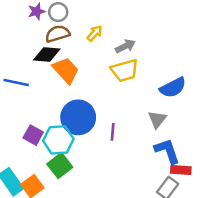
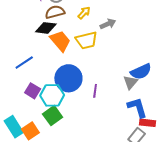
yellow trapezoid: (125, 70) -> (87, 40), moved
blue line: (16, 82) -> (24, 62), moved, turned -48
blue semicircle: (173, 88) -> (141, 72), moved

